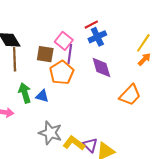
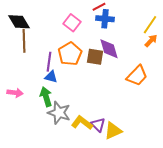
blue cross: (97, 37) -> (105, 19), turned 30
brown square: (45, 54) -> (95, 57), moved
purple line: (70, 54) -> (49, 62), moved
green arrow: (25, 93) -> (46, 97), moved

